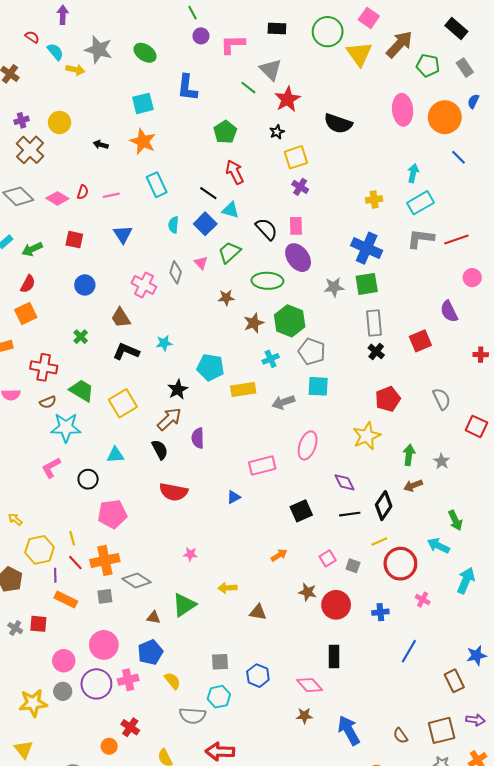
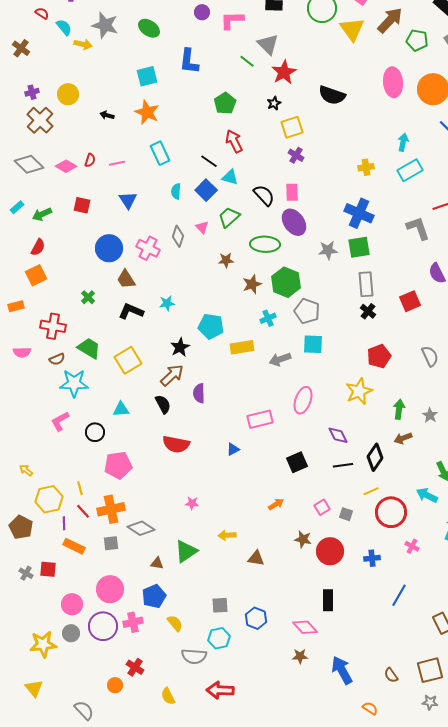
gray L-shape: (420, 239) -> (418, 228), moved, turned 64
blue circle: (85, 285) -> (109, 248), moved, size x1.4

